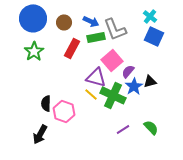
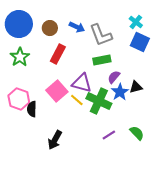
green rectangle: (96, 37) -> (102, 60), moved
pink square: (112, 60) -> (57, 91), moved
pink hexagon: (64, 111) -> (19, 99), moved
black arrow: (40, 134) -> (55, 140), moved

